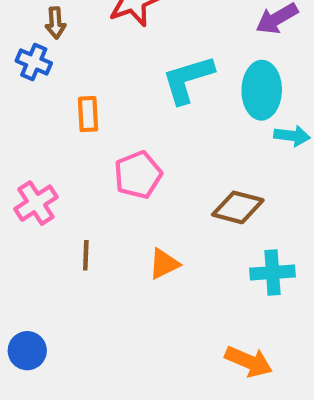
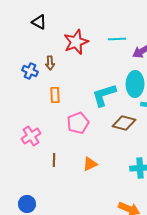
brown arrow: (55, 23) -> (50, 63), moved
cyan L-shape: (188, 79) -> (104, 95), moved
brown diamond: (238, 207) -> (124, 123), moved

